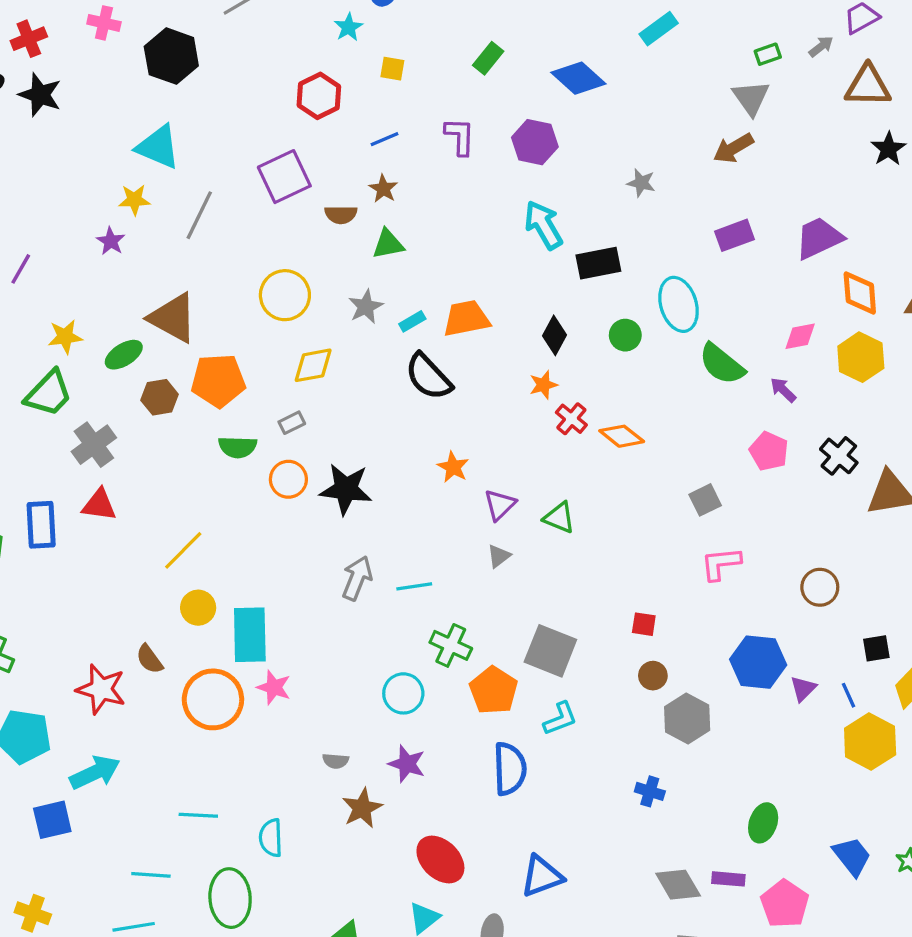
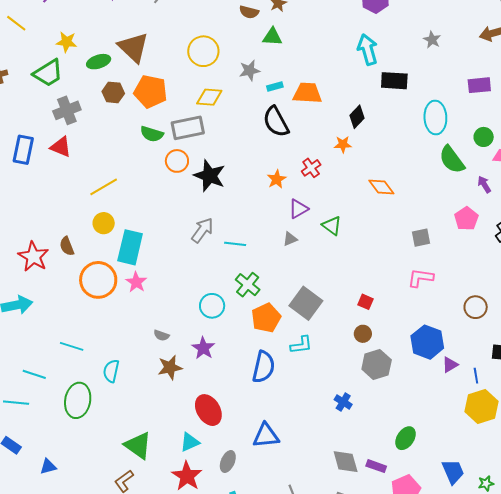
green circle: (625, 335) -> (484, 137), moved
red cross: (571, 419) -> (311, 168), moved
gray rectangle: (292, 423) -> (188, 128), size x2.0

